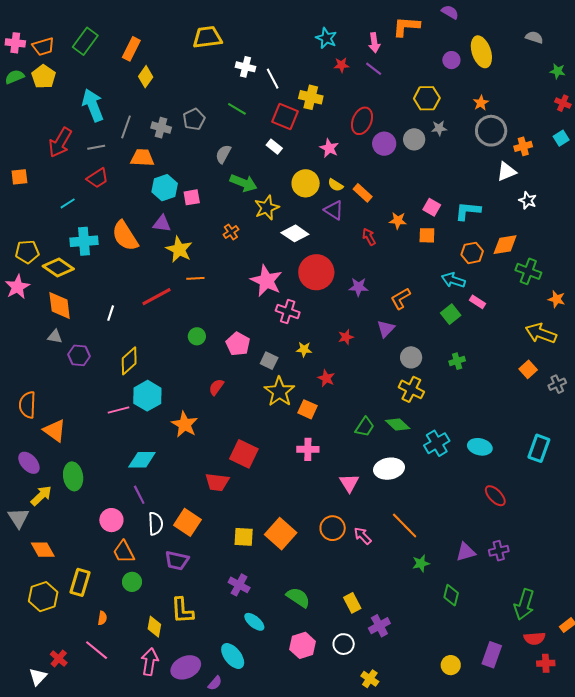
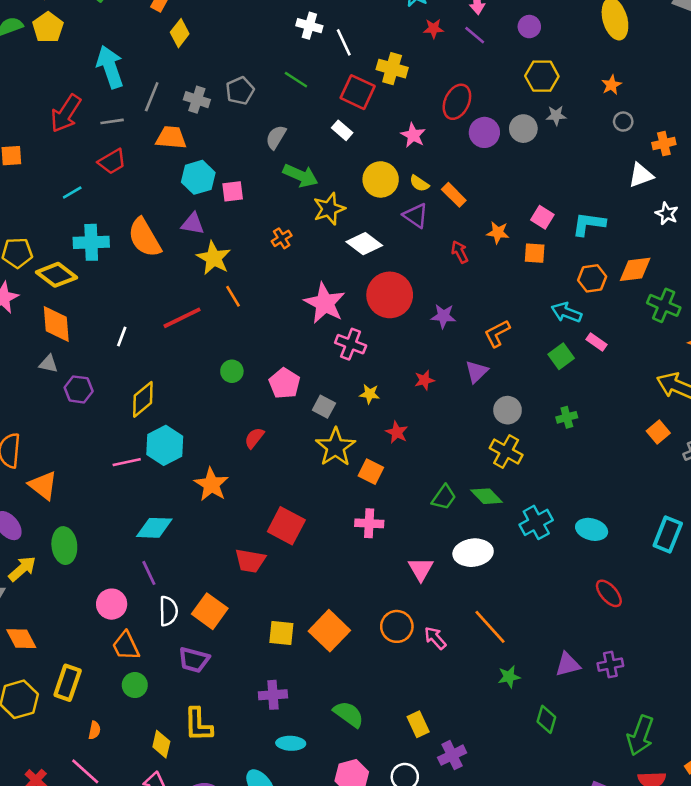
purple circle: (451, 60) -> (529, 27), moved
gray circle: (491, 131) -> (623, 122), size x0.5
orange line: (195, 278) -> (233, 296), turned 60
purple cross: (239, 585) -> (273, 695), turned -35
cyan ellipse: (254, 622) -> (291, 743), turned -40

